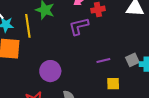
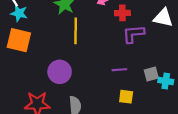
yellow line: (28, 26) -> (76, 31), moved
purple L-shape: (79, 26) -> (133, 34), moved

